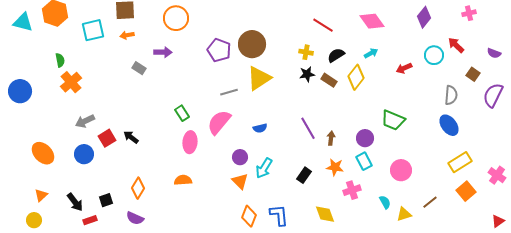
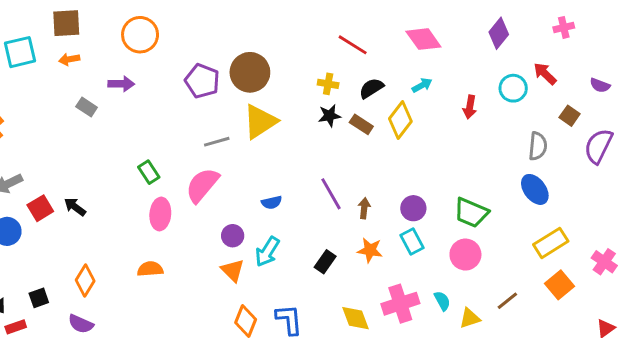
red arrow: (404, 68) -> (470, 107), turned -56
green trapezoid: (393, 120) -> (471, 213), moved
blue semicircle: (260, 128) -> (272, 202), moved
pink cross: (352, 190) -> (400, 304), moved, size x1.4

